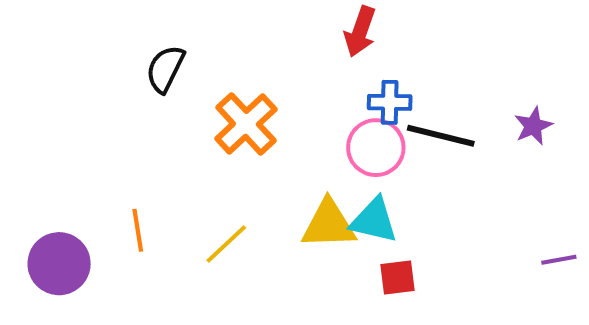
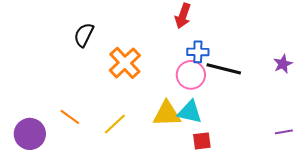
purple star: (533, 126) -> (283, 64), moved
orange line: (138, 230) -> (70, 117), turned -45

